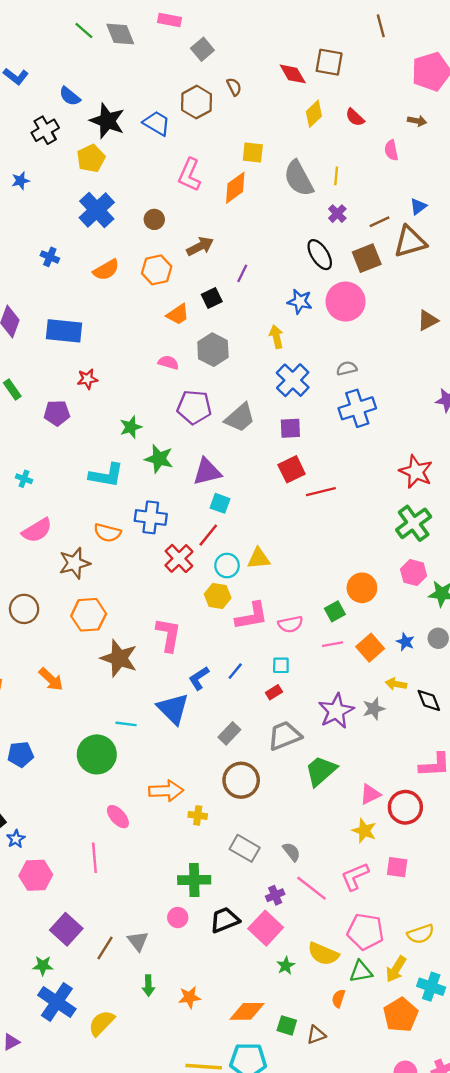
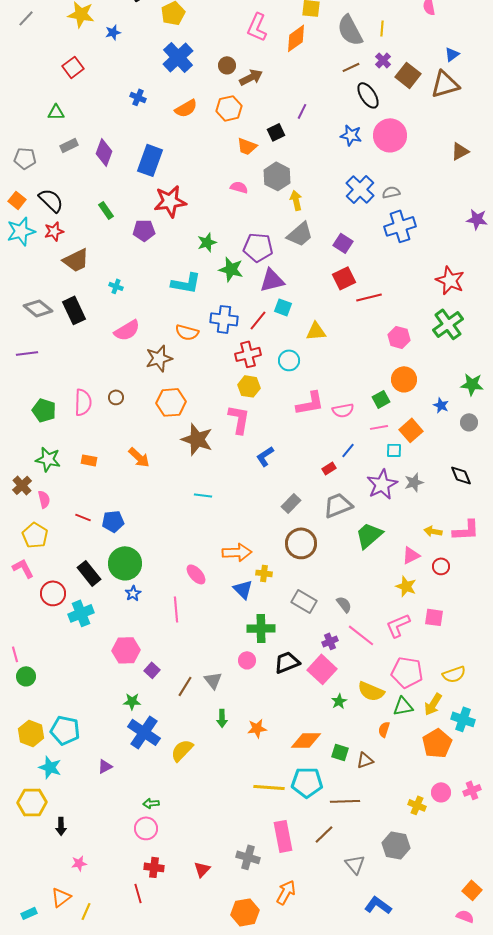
brown line: (380, 222) -> (351, 67), moved
brown arrow: (200, 246) -> (251, 77), moved
brown square: (367, 258) -> (408, 75), moved, turned -30
orange trapezoid: (178, 314) -> (247, 146), turned 55
blue rectangle: (64, 331) -> (150, 160), turned -76
yellow arrow: (276, 337) -> (296, 200), moved
red star: (87, 379) -> (170, 201), size x1.8
blue cross: (293, 380) -> (360, 189), moved
purple pentagon: (194, 407) -> (258, 247), moved
purple square: (290, 428) -> (343, 243), turned 36
red line: (208, 535) -> (258, 320), moved
red cross: (179, 558) -> (248, 354), turned 30
yellow triangle: (259, 558) -> (316, 331), moved
pink hexagon: (414, 573) -> (399, 337), moved
yellow hexagon: (218, 596) -> (249, 386), moved
brown circle: (24, 609) -> (116, 397), size x0.6
blue star: (405, 642) -> (441, 405), moved
cyan square: (281, 665) -> (394, 450), moved
blue line: (235, 671) -> (348, 450), moved
yellow arrow: (396, 684) -> (433, 531), moved
blue triangle: (173, 709) -> (243, 589), moved, size x0.7
green circle: (97, 754) -> (125, 563), moved
red circle: (405, 807) -> (441, 566), size x0.6
blue star: (16, 839) -> (133, 593), moved
pink hexagon: (36, 875) -> (126, 650), moved
purple square: (66, 929) -> (152, 670), size x0.6

